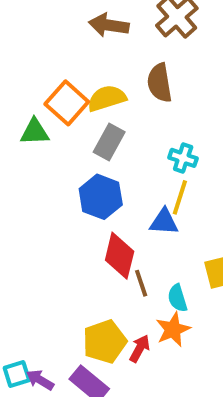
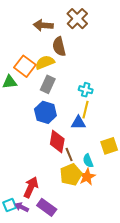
brown semicircle: (160, 83) -> (59, 46), moved
yellow pentagon: (105, 342) -> (71, 175), moved
red arrow: (140, 348) -> (31, 187), moved, size x1.5

